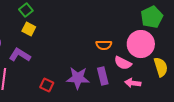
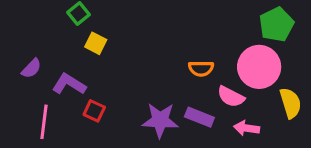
yellow square: (29, 29) -> (96, 43), moved
purple rectangle: (103, 76) -> (199, 117), turned -54
red square: (47, 85) -> (94, 111), moved

